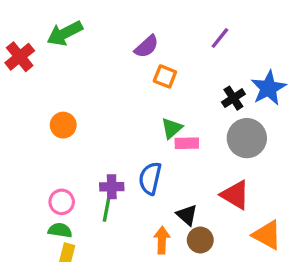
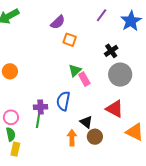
blue star: (268, 88) -> (131, 21), moved
pink rectangle: (187, 143) -> (84, 79), turned 64
green semicircle: (60, 230) -> (11, 134), turned 72

